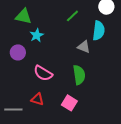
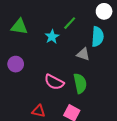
cyan star: (37, 35) -> (52, 37), moved
pink semicircle: (43, 73) -> (54, 82), moved

